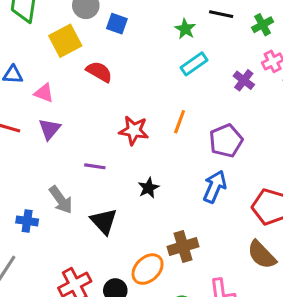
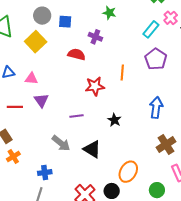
cyan rectangle: (194, 64) -> (151, 29), moved
red semicircle: (99, 72) -> (77, 54), moved
purple cross: (244, 80) -> (95, 37), moved
purple pentagon: (226, 141) -> (156, 59), moved
blue cross: (27, 221) -> (45, 173), moved
brown cross: (183, 247) -> (166, 144), moved

